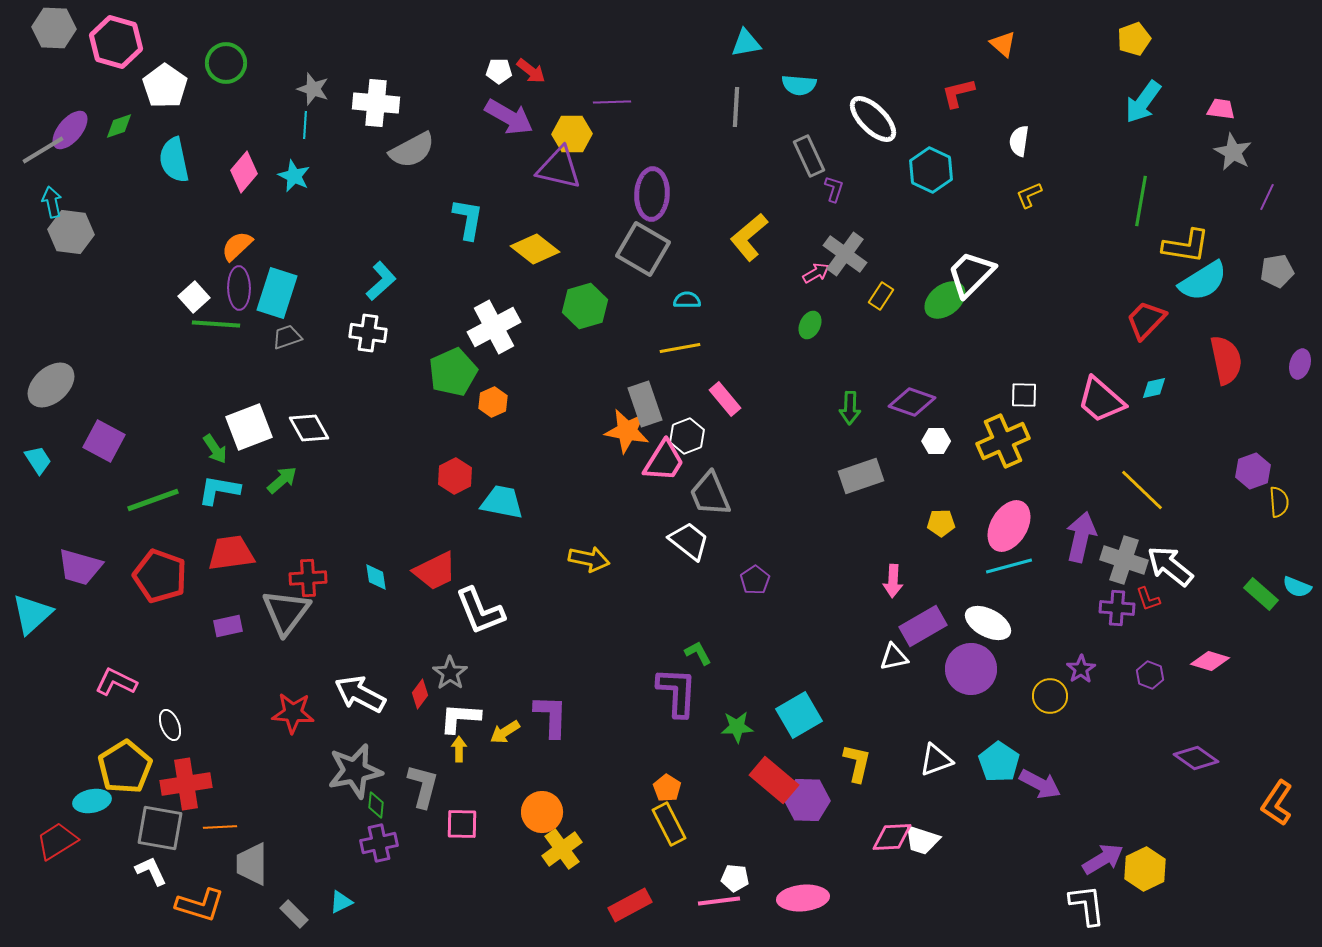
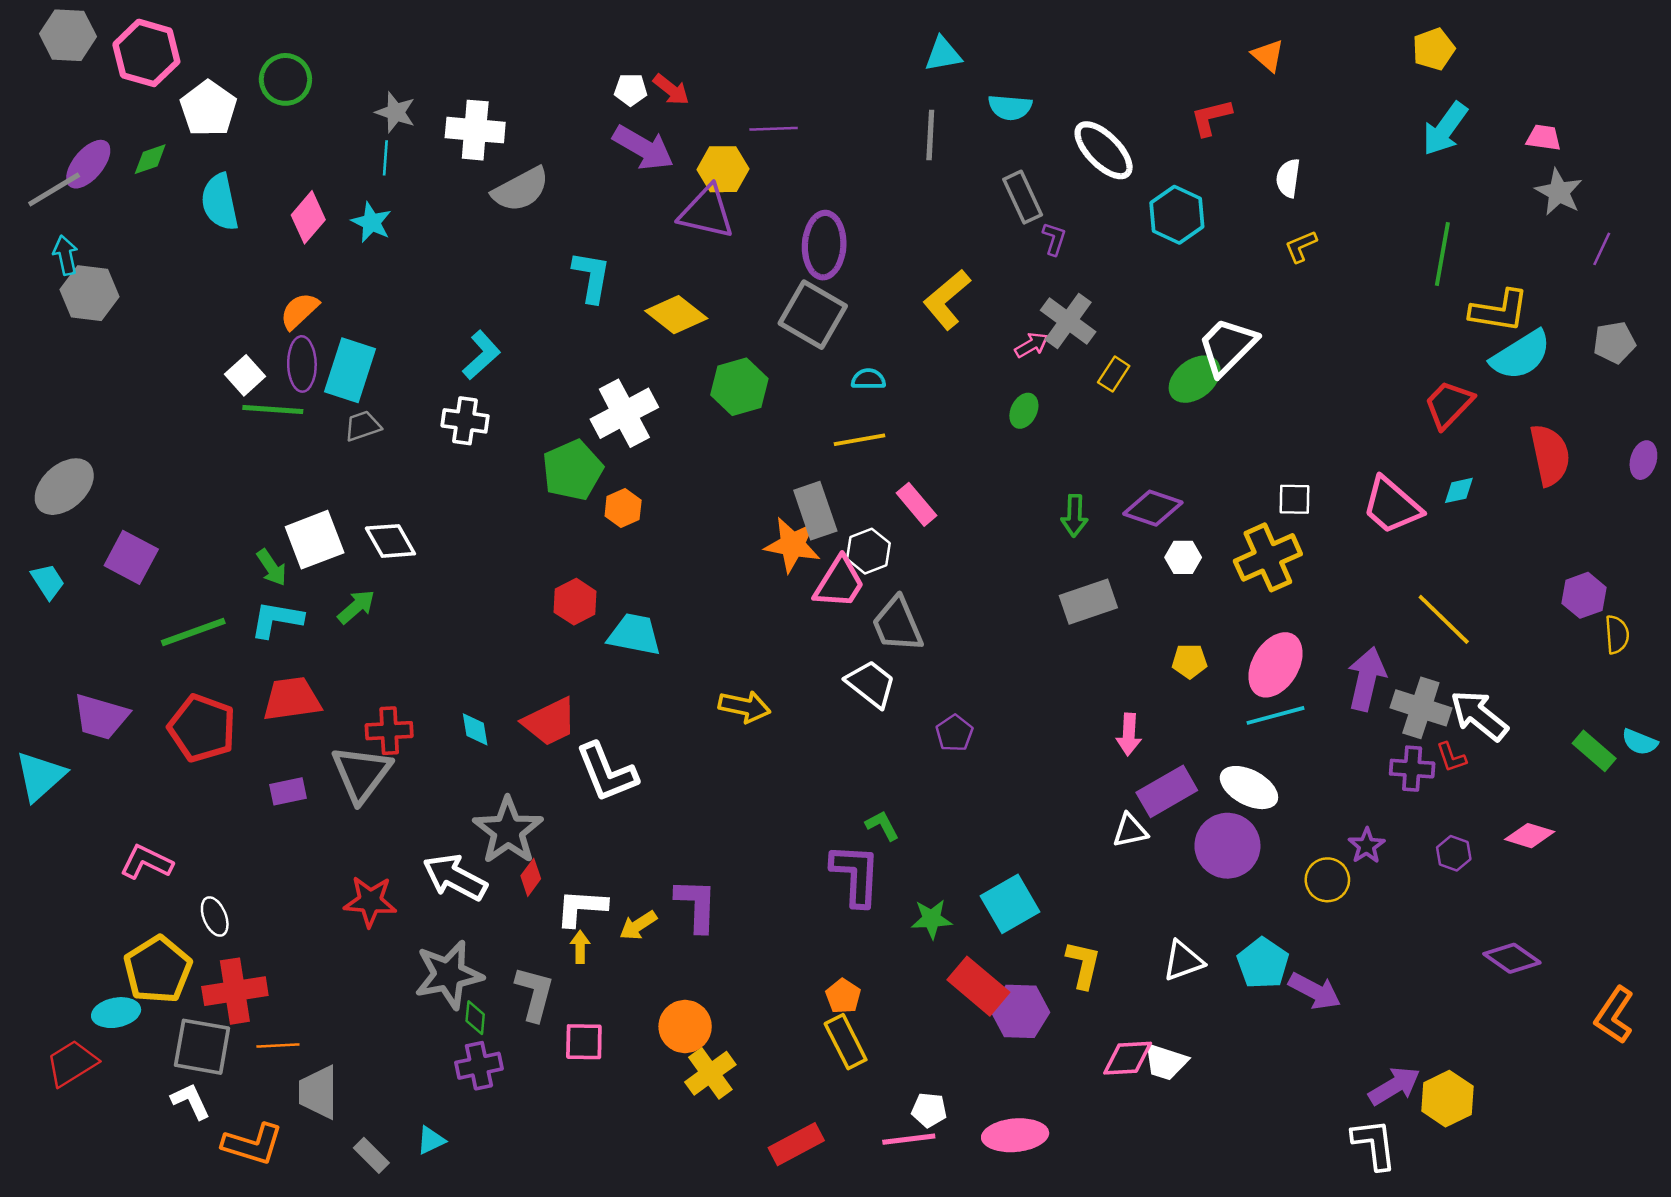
gray star: (450, 673) -> (508, 831), moved, size x1.6

